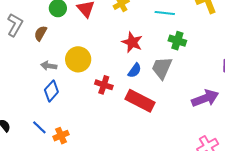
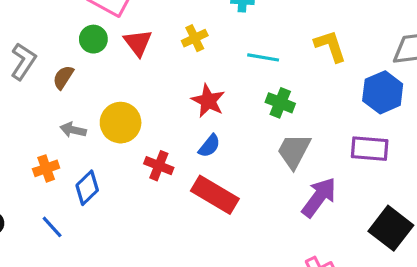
gray trapezoid: (162, 68) -> (294, 151), moved
blue diamond: (51, 91) -> (87, 188), moved
purple arrow: (205, 98) -> (319, 197), turned -36
orange cross: (61, 136) -> (46, 168), moved

